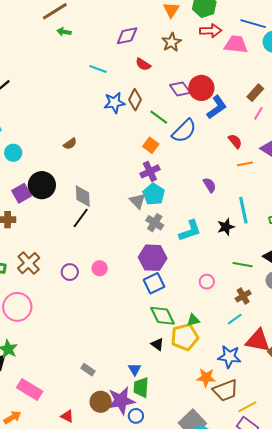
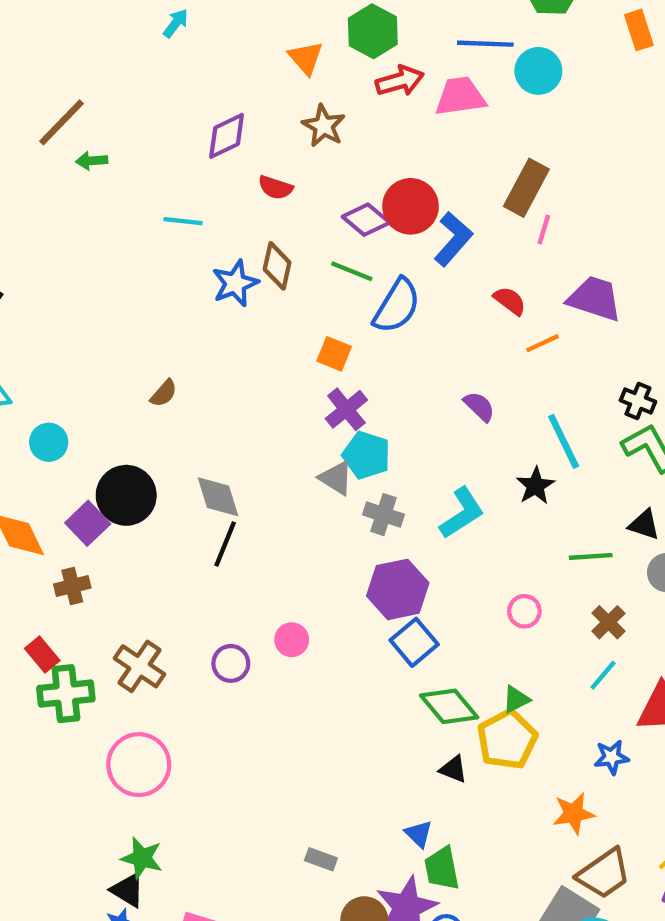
brown rectangle: (255, 93) -> (526, 188), size x1.4
green line: (159, 117) -> (352, 271), moved
blue star: (229, 357) -> (611, 757), size x0.7
brown trapezoid: (225, 390) -> (604, 874), moved

